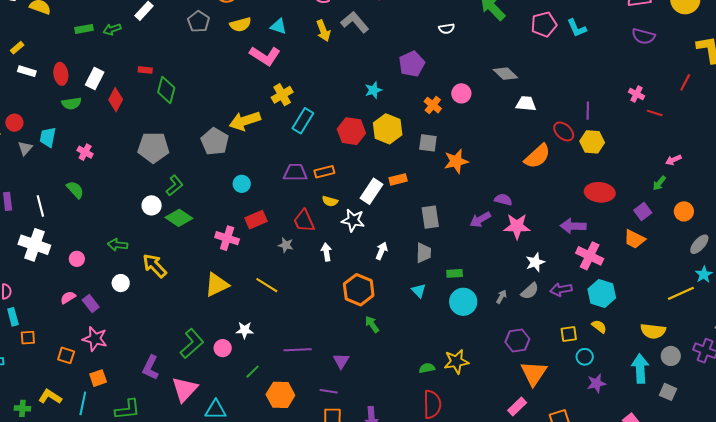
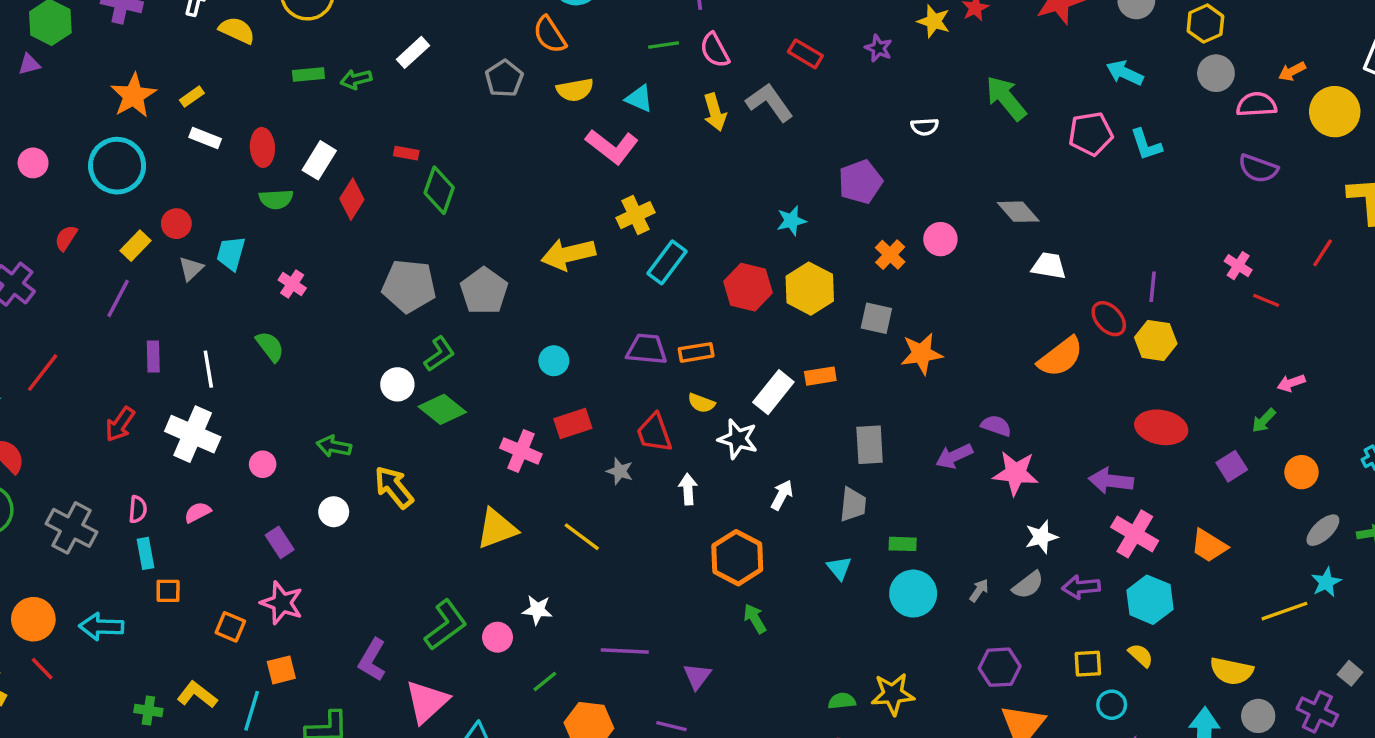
gray pentagon: (215, 141) -> (484, 291), moved
orange trapezoid: (634, 239) -> (1209, 546), moved
pink semicircle: (68, 297) -> (198, 512), moved

